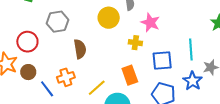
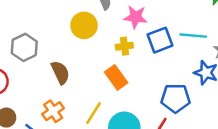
cyan line: (191, 49) -> (193, 36), turned -65
blue square: (162, 61) -> (160, 40), moved
orange rectangle: (130, 75) -> (116, 77), moved

